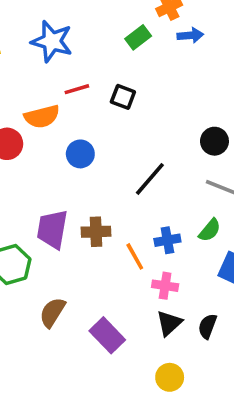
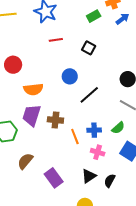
blue arrow: (190, 35) -> (122, 19), turned -40
black square: (123, 97) -> (89, 48), moved
orange semicircle: (42, 117) -> (33, 89), moved
blue circle: (80, 154) -> (70, 76), moved
pink cross: (165, 286) -> (98, 152), moved

